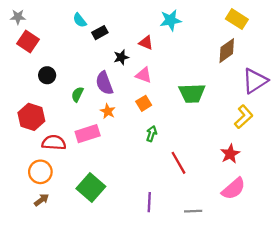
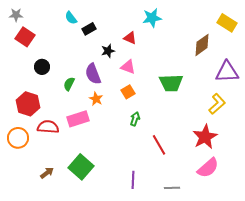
yellow rectangle: (237, 19) -> (227, 23), moved
purple triangle: (255, 81) -> (227, 72), turned 30
red star: (230, 154) -> (205, 137), size x1.4
orange circle: (40, 172) -> (18, 138), moved
brown arrow: (41, 200) -> (47, 173), moved

